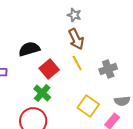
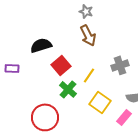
yellow line: (77, 63) -> (89, 75), moved, turned 63
green cross: (42, 93) -> (68, 89), moved

